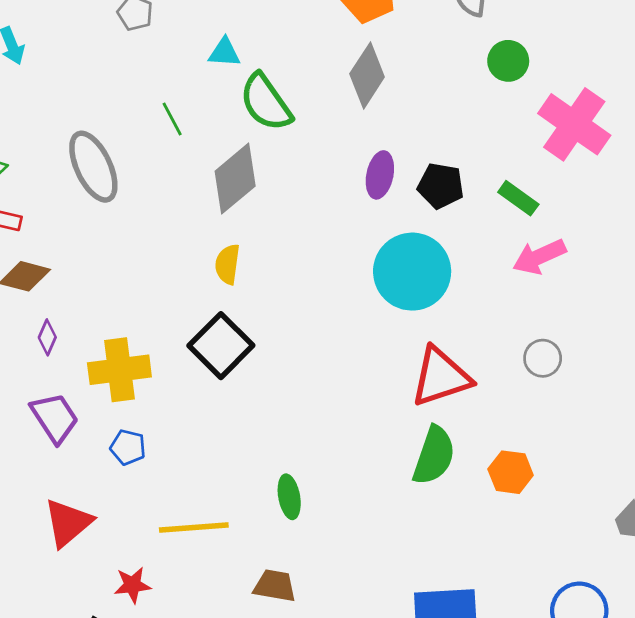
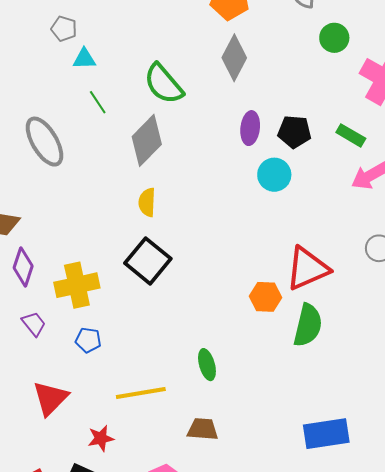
cyan triangle: (224, 52) -> (84, 59), moved
cyan circle: (412, 272) -> (274, 175), moved, size x0.6
purple diamond: (47, 337) -> (23, 267), size x1.5
purple trapezoid: (55, 418) -> (34, 324), size x0.7
orange hexagon: (511, 472) -> (266, 297), moved

